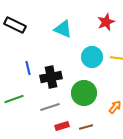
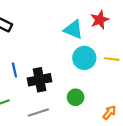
cyan triangle: (63, 29) -> (73, 30), moved
green circle: (84, 93) -> (76, 97), size x0.6

